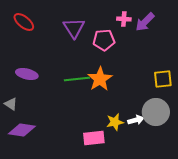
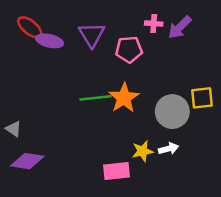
purple ellipse: (27, 74) -> (50, 41), moved
gray circle: (156, 112) -> (172, 112), moved

